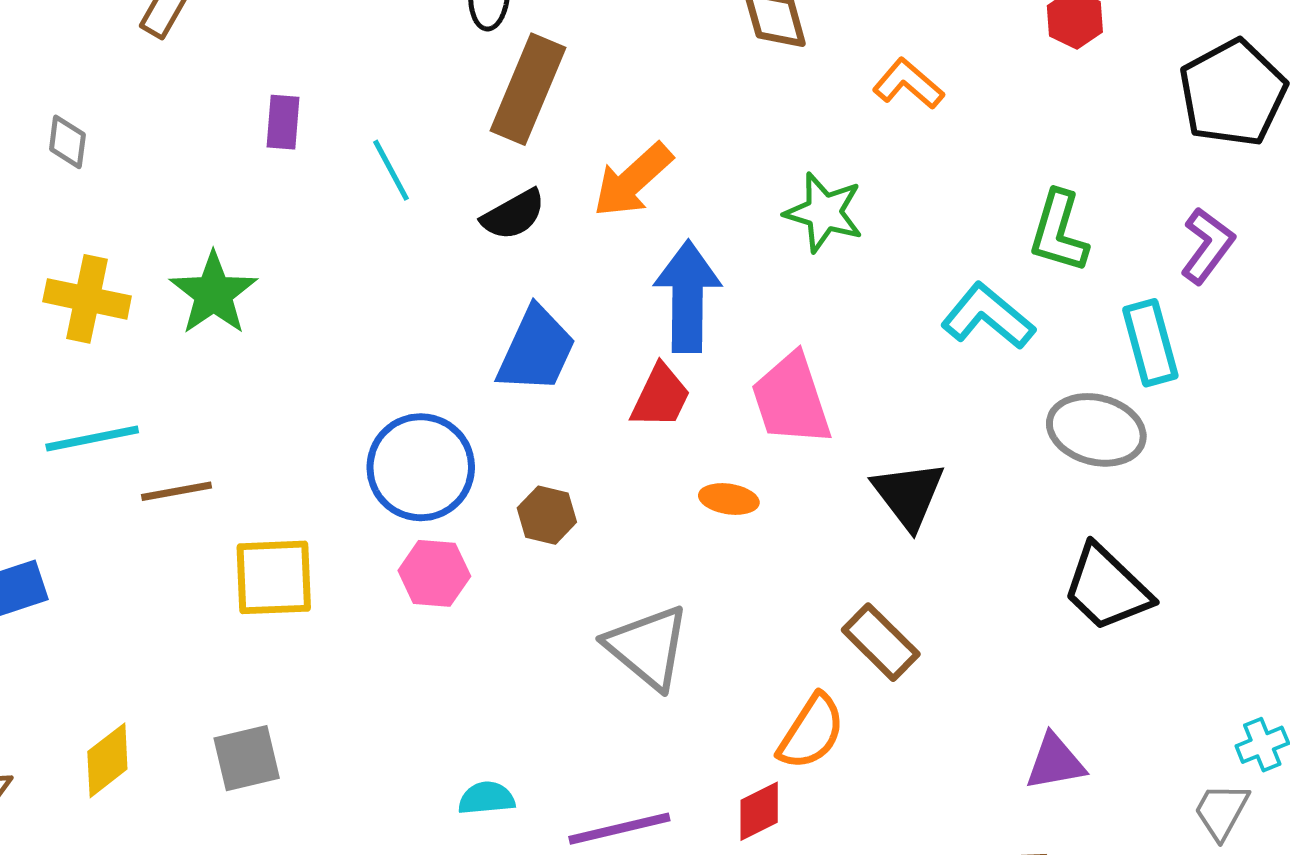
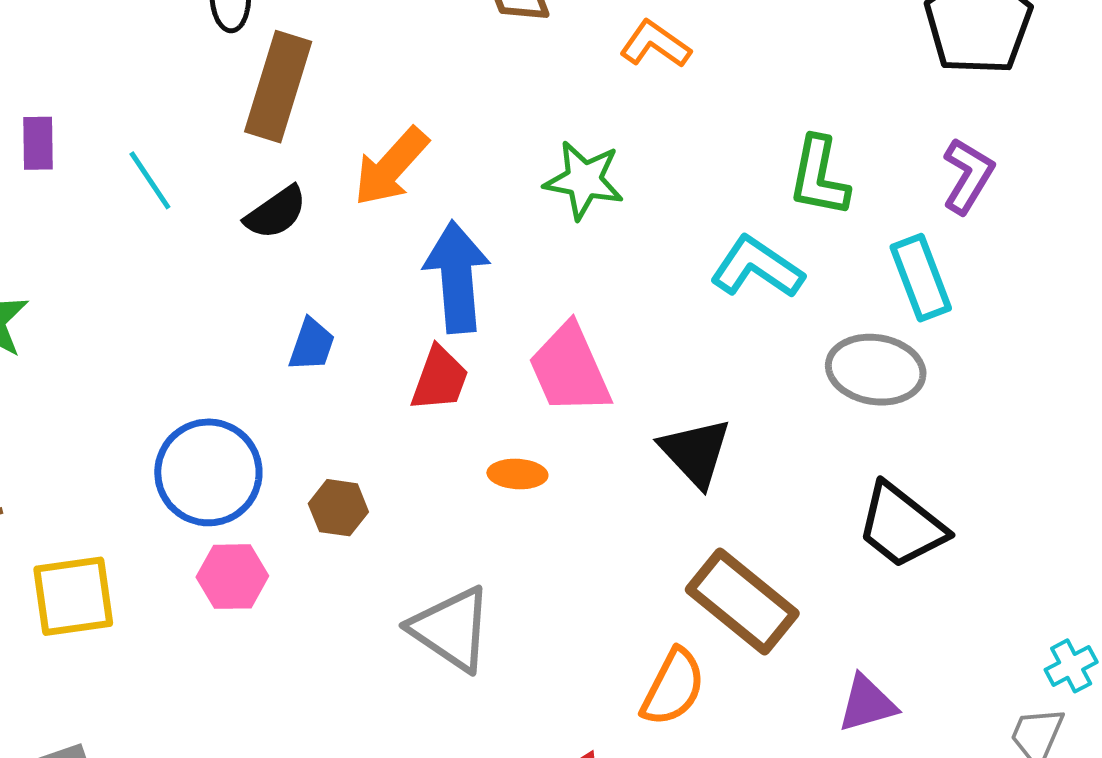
blue trapezoid: (536, 350) -> (312, 345), size x0.6
brown rectangle: (881, 642) -> (742, 601), moved, size x1.4
orange semicircle: (811, 732) -> (673, 687), moved

